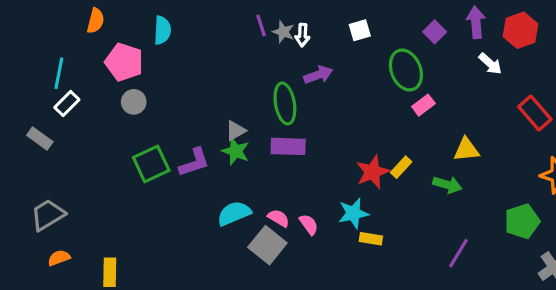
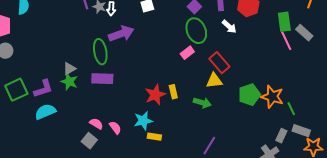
green ellipse: (406, 70) -> (196, 31), moved
purple arrow: (318, 75) -> (121, 34), size x1.4
red rectangle: (535, 113) -> (219, 63), moved
yellow rectangle: (401, 167) -> (173, 92), turned -56
cyan semicircle: (234, 213) -> (45, 112), moved
green pentagon: (522, 221) -> (249, 95), moved
gray square: (267, 245) -> (89, 141), size x0.7

